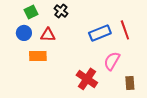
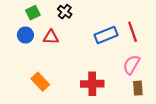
orange rectangle: (38, 56) -> (40, 82), moved, turned 48
pink semicircle: (112, 61) -> (131, 65), moved
red cross: (87, 79) -> (92, 84), turned -35

